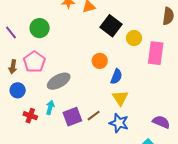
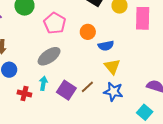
pink pentagon: (34, 62) -> (55, 23), moved
blue semicircle: (116, 77) -> (106, 46), turned 63
purple square: (72, 117) -> (66, 90), turned -30

